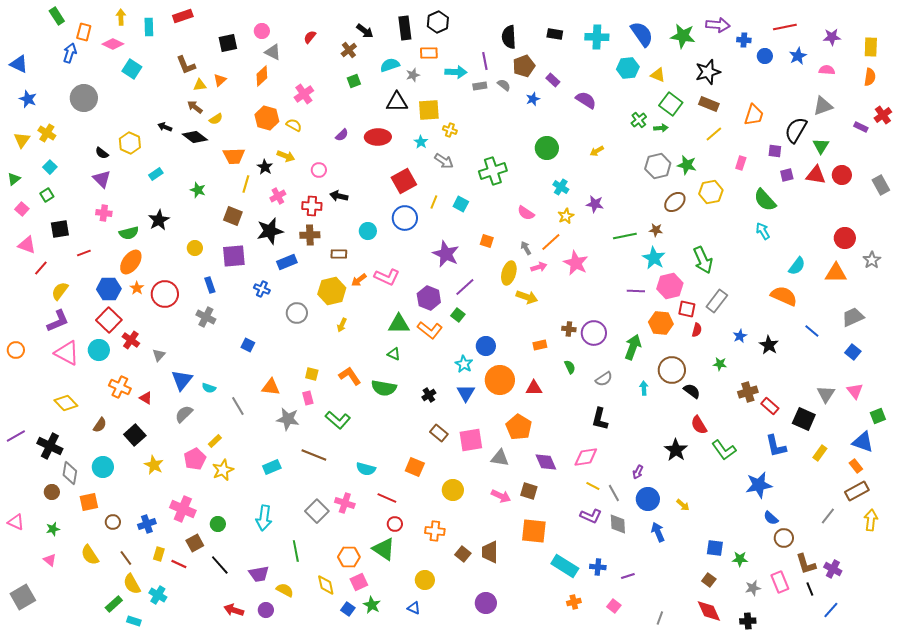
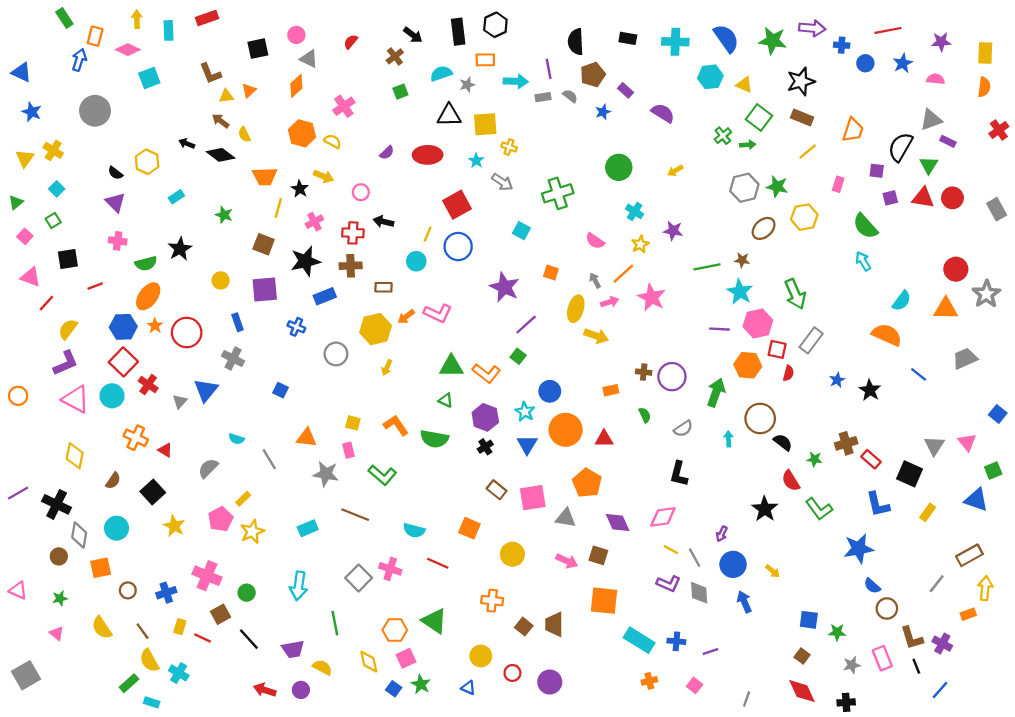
cyan square: (132, 69) -> (149, 78), turned 36
yellow semicircle: (216, 119) -> (244, 135), turned 96
purple rectangle: (861, 127) -> (948, 141), moved
yellow line: (434, 202) -> (428, 234), moved
gray star: (872, 260) -> (986, 294), size x1.4
purple hexagon: (429, 298) -> (485, 417), moved
blue square: (853, 352) -> (998, 414), moved
green star: (720, 364) -> (814, 459), moved
blue triangle: (182, 380) -> (206, 390), moved
yellow diamond: (66, 403) -> (75, 456), turned 55
orange rectangle: (856, 466) -> (968, 614), moved, turned -72
red circle: (395, 524) -> (512, 673), moved

